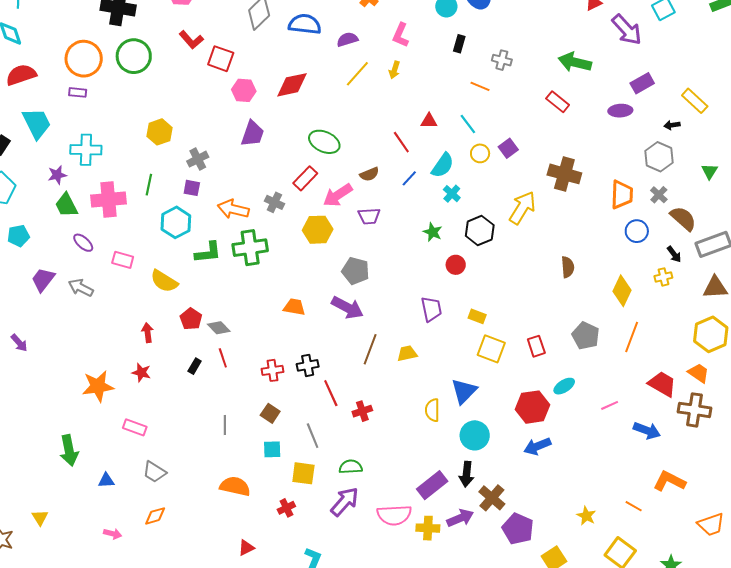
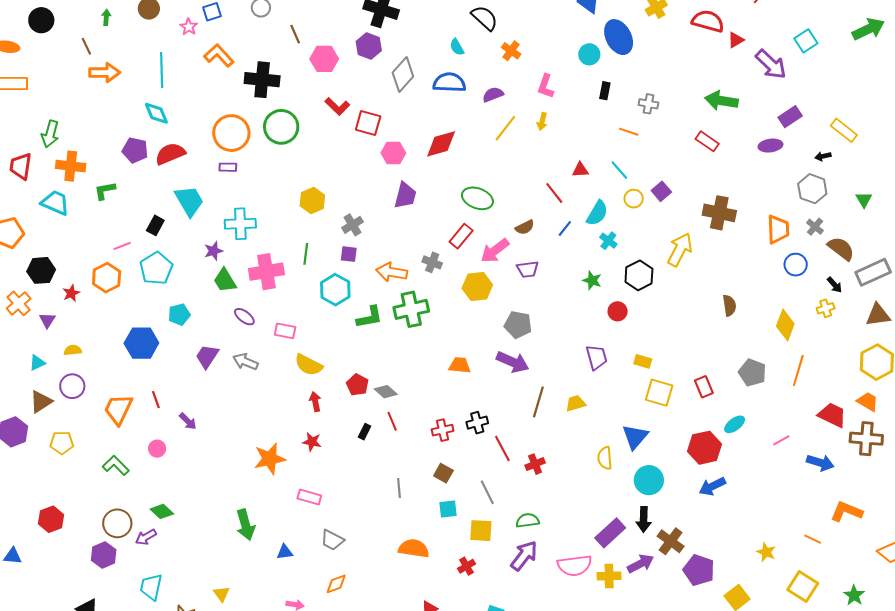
yellow semicircle: (164, 281) -> (309, 365), moved

